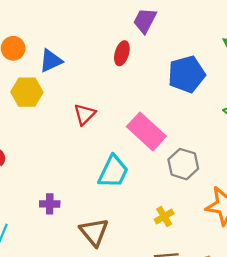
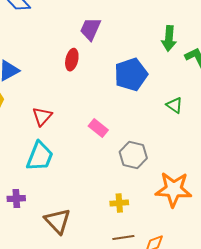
pink rectangle: (146, 131) -> (98, 128), size x0.6
cyan trapezoid: (113, 172) -> (40, 156), moved
yellow cross: (164, 217) -> (119, 203), turned 30

